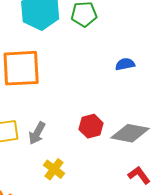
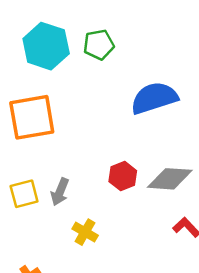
blue semicircle: (125, 64) -> (154, 98), size x2.0

